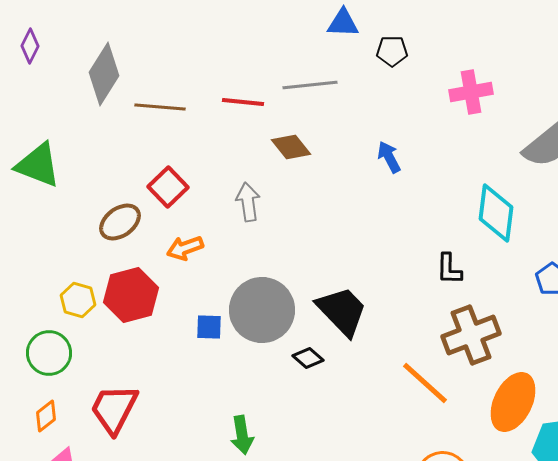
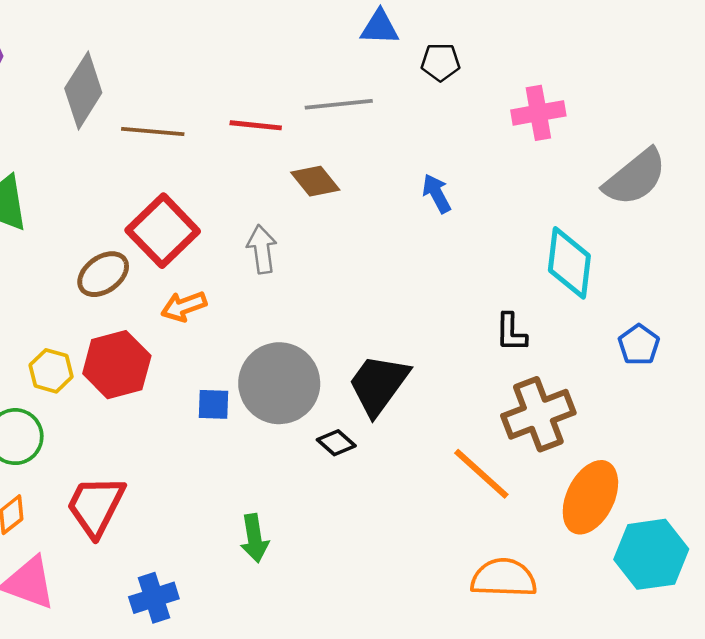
red square: (168, 187) -> (163, 231), size x1.4
black trapezoid: (342, 311) -> (378, 384), turned -100

